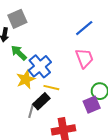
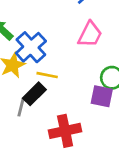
pink trapezoid: (84, 58) -> (90, 34), turned 50
purple square: (92, 105) -> (102, 96), turned 36

